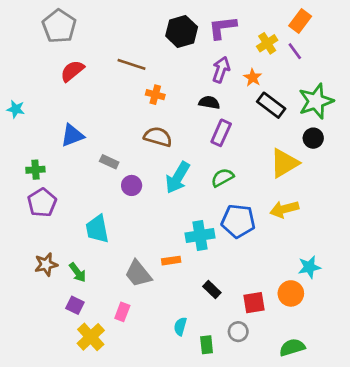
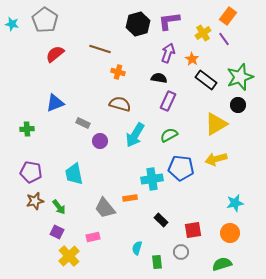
cyan star: (16, 109) -> (12, 24), moved
purple pentagon: (42, 203) -> (31, 172), moved, turned -30
orange circle: (291, 293) -> (230, 233), moved
pink rectangle: (122, 312) -> (93, 237), turned 56

